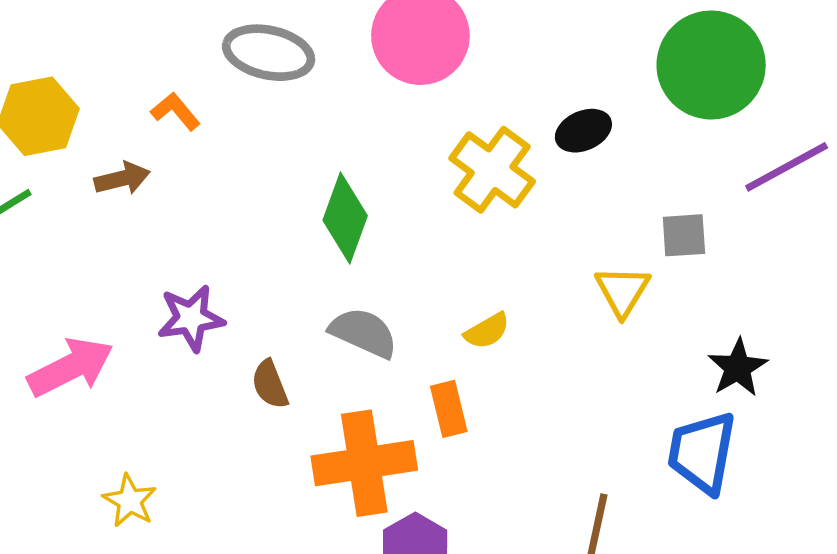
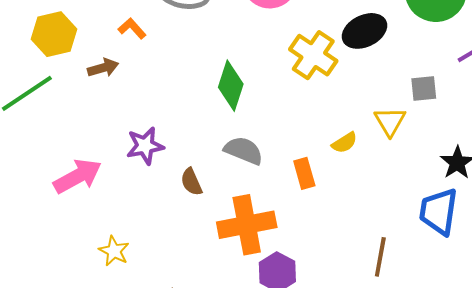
black ellipse: (583, 131) -> (364, 31), size x1.4
yellow semicircle: (487, 331) -> (344, 143), moved
orange rectangle: (449, 409) -> (304, 173), moved

